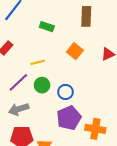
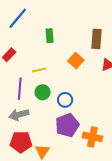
brown rectangle: (86, 16) -> (96, 39), moved
green rectangle: (47, 27) -> (50, 36), turned 64
purple line: (18, 82) -> (20, 89), turned -45

